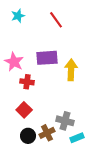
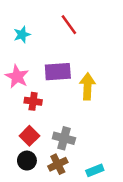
cyan star: (18, 16) -> (22, 35), moved
gray cross: (65, 121) -> (64, 138), moved
black circle: (28, 136) -> (27, 161), moved

